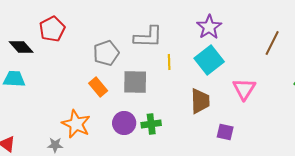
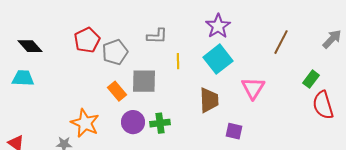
red pentagon: (52, 29) -> (87, 40), moved
gray L-shape: (148, 37) -> (157, 36), size x0.7
orange rectangle: (98, 87) -> (117, 91), moved

